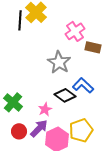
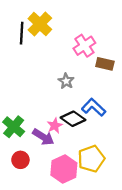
gray star: (59, 62) -> (66, 81), size x0.6
pink star: (45, 109) -> (55, 126), moved
purple arrow: (39, 128) -> (43, 137), moved, turned 78

